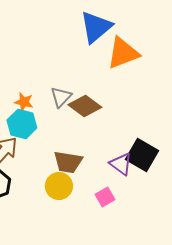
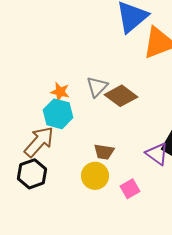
brown trapezoid: (68, 162) -> (104, 152), size x0.7
pink square: (105, 197) -> (130, 189), moved

